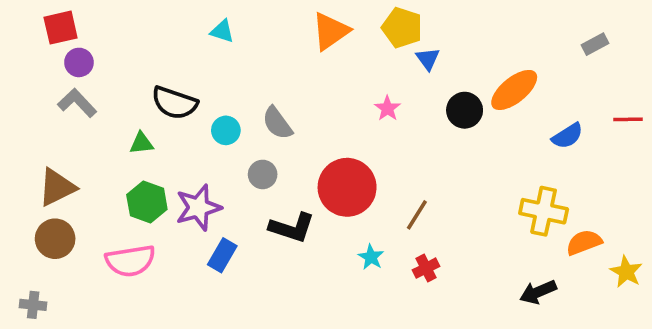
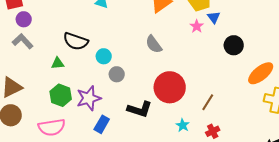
orange ellipse: (514, 90) -> (261, 73), moved
pink star: (387, 108) -> (197, 26), moved
gray semicircle: (277, 123) -> (154, 44), moved
gray circle: (263, 174) -> (117, 74), moved

